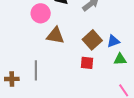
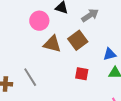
brown square: (92, 40) -> (78, 40), moved
gray line: (36, 70) -> (30, 77), turned -36

